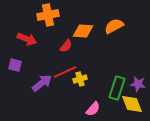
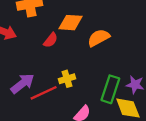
orange semicircle: (114, 26) -> (99, 38), moved
red line: (65, 72) -> (44, 93), moved

